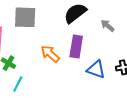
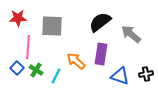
gray arrow: (108, 26) -> (131, 34), size x1.5
cyan line: (18, 84) -> (56, 76), moved

